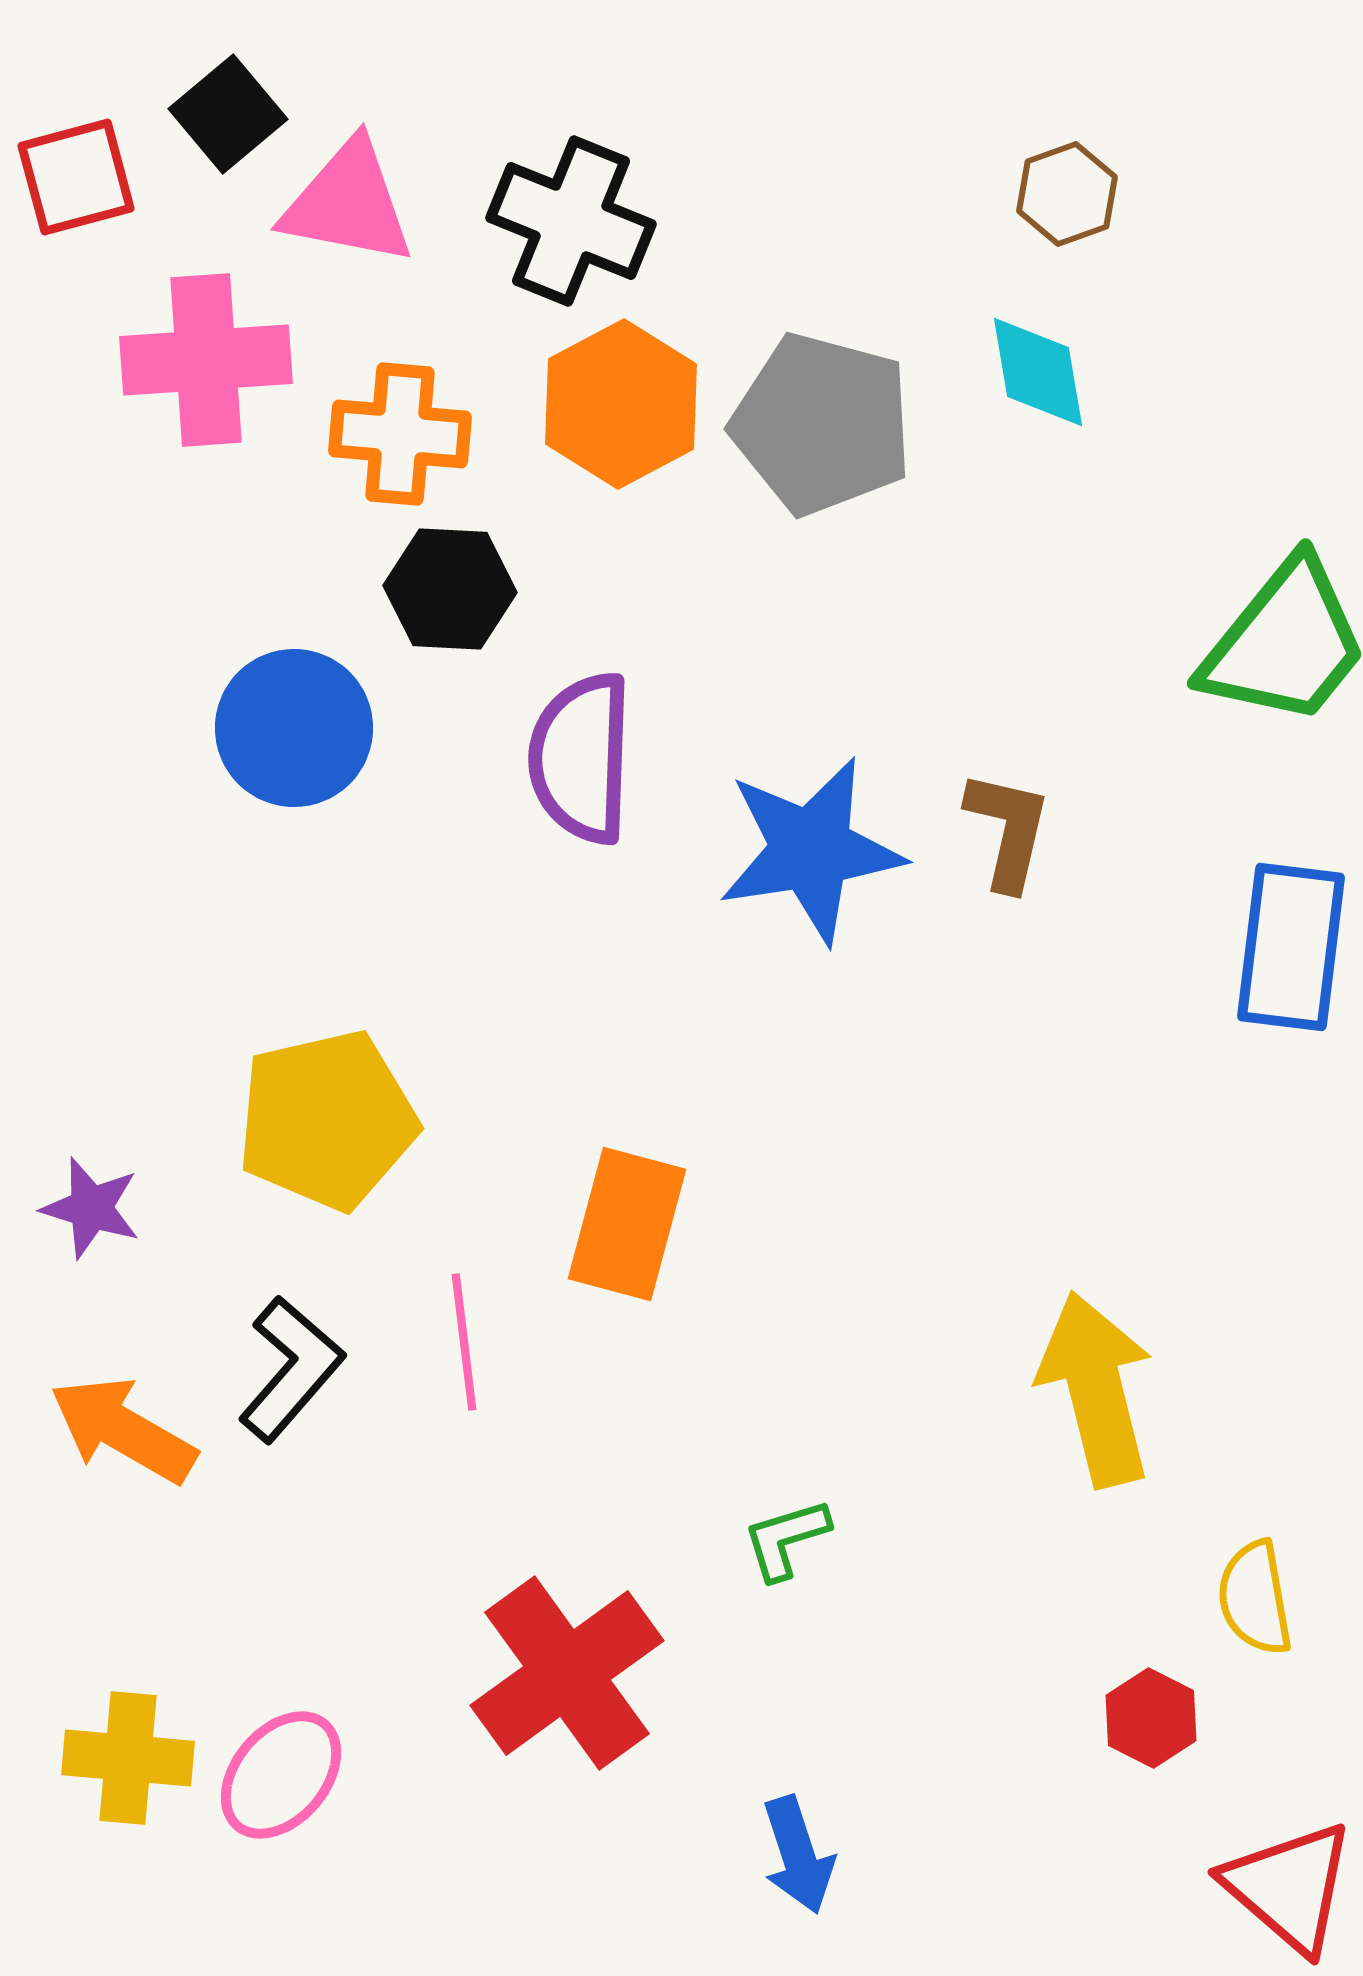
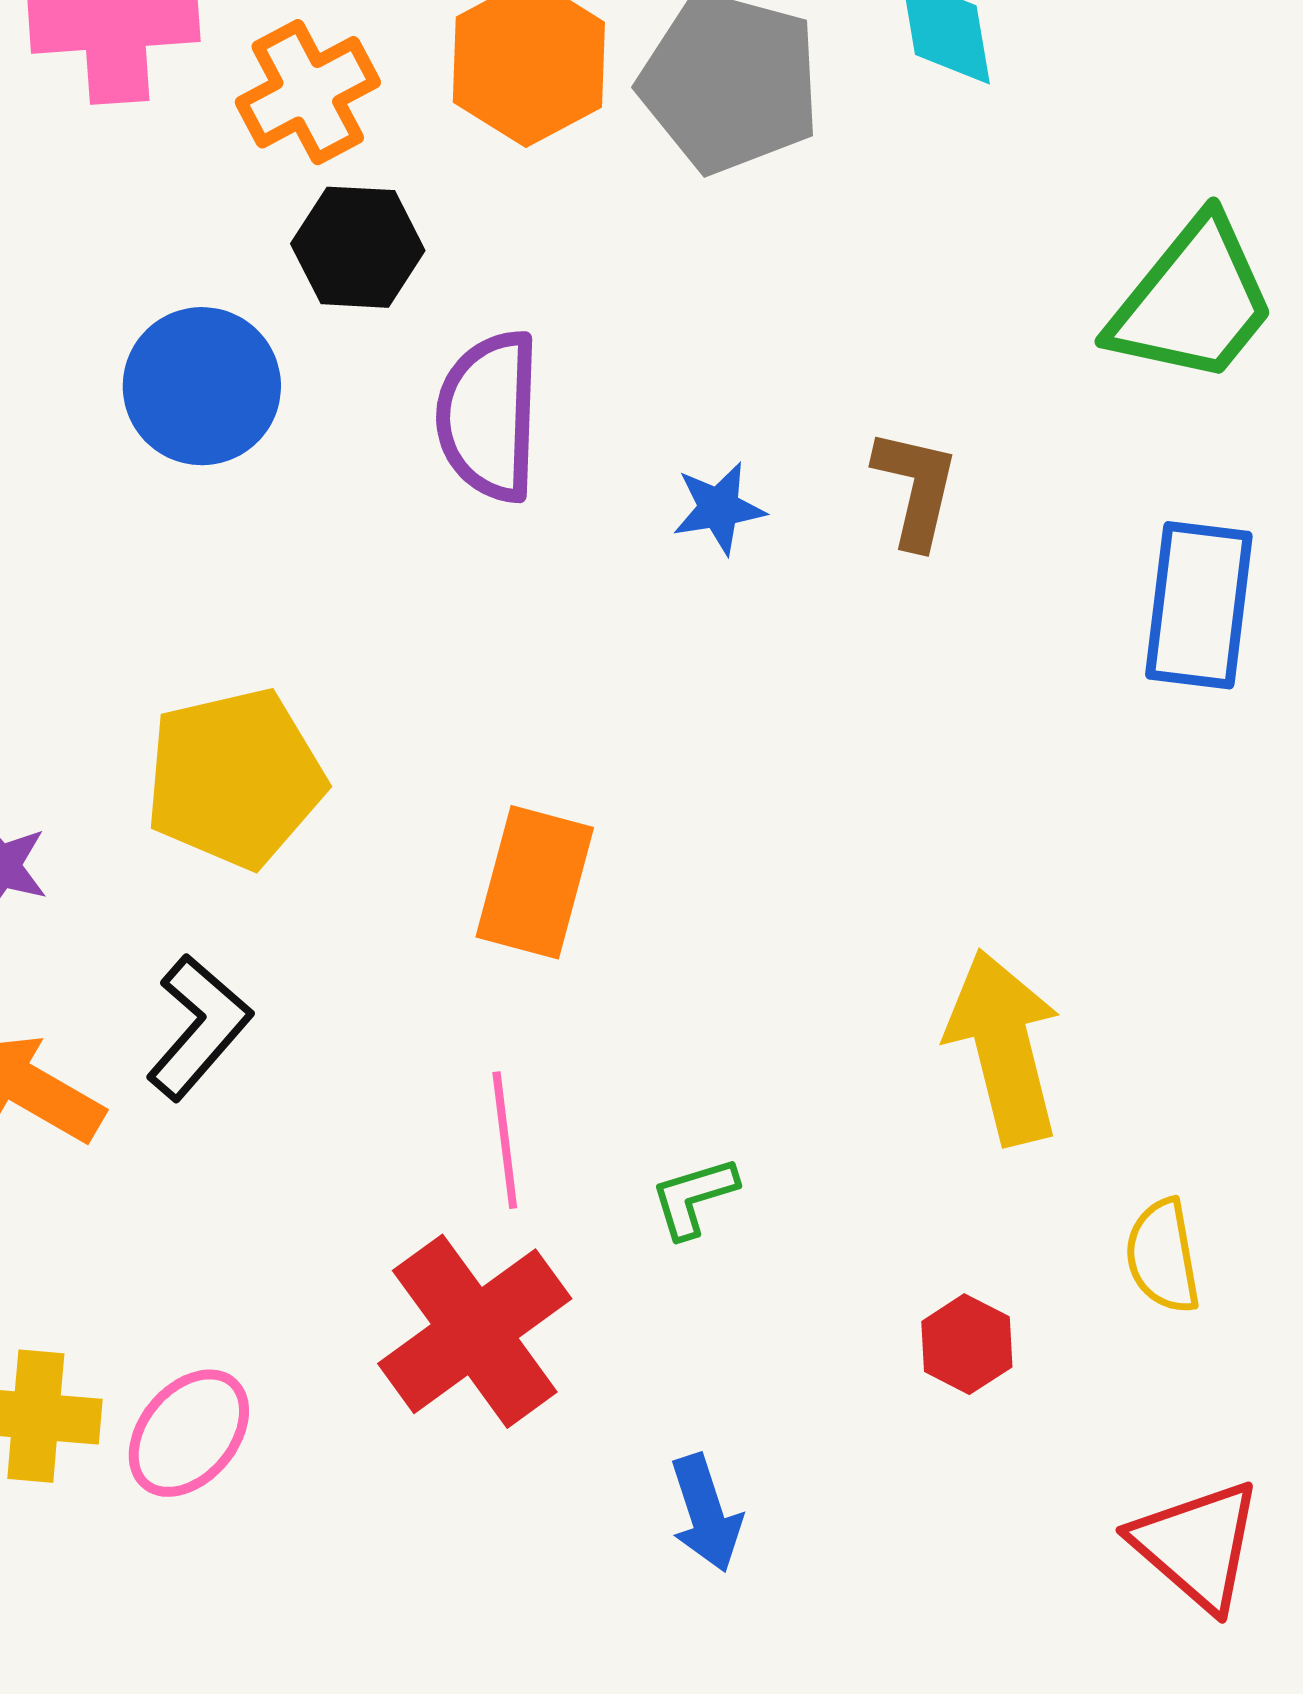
orange cross: (400, 434) -> (308, 92), turned -33
blue star: (811, 850) -> (719, 508), size x0.5
pink line: (464, 1342) -> (505, 1140), moved
red hexagon: (1151, 1718) -> (967, 1344), moved

